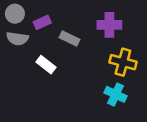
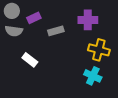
gray rectangle: (70, 39) -> (56, 31), turned -42
white rectangle: (46, 65) -> (30, 60), moved

